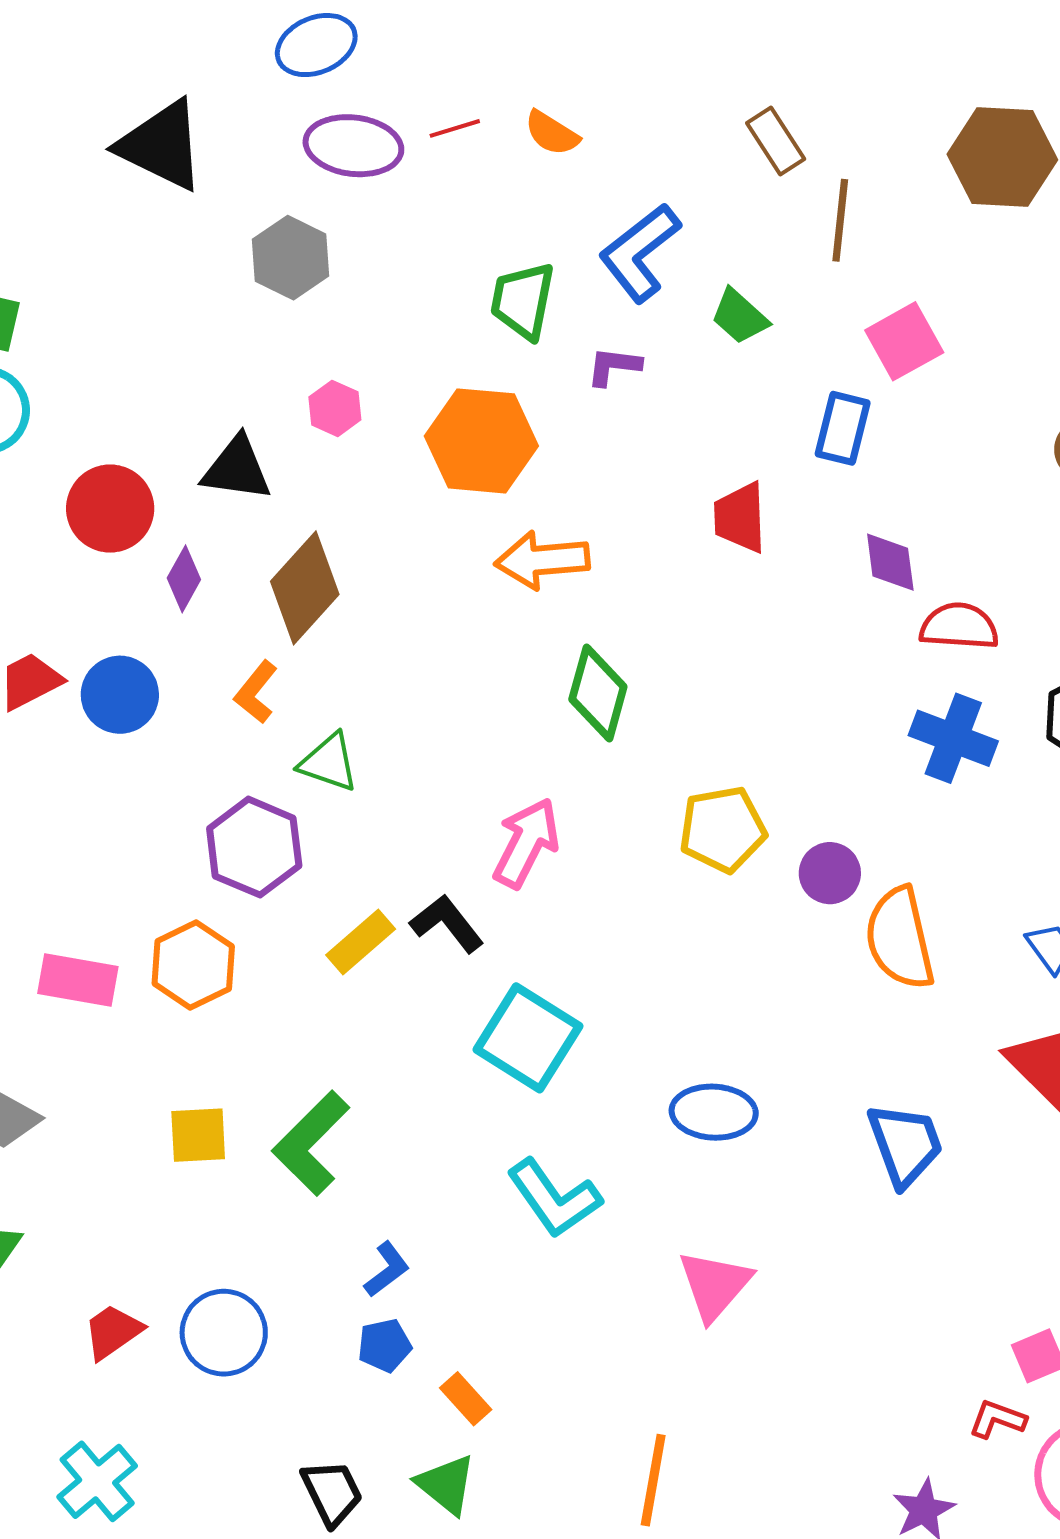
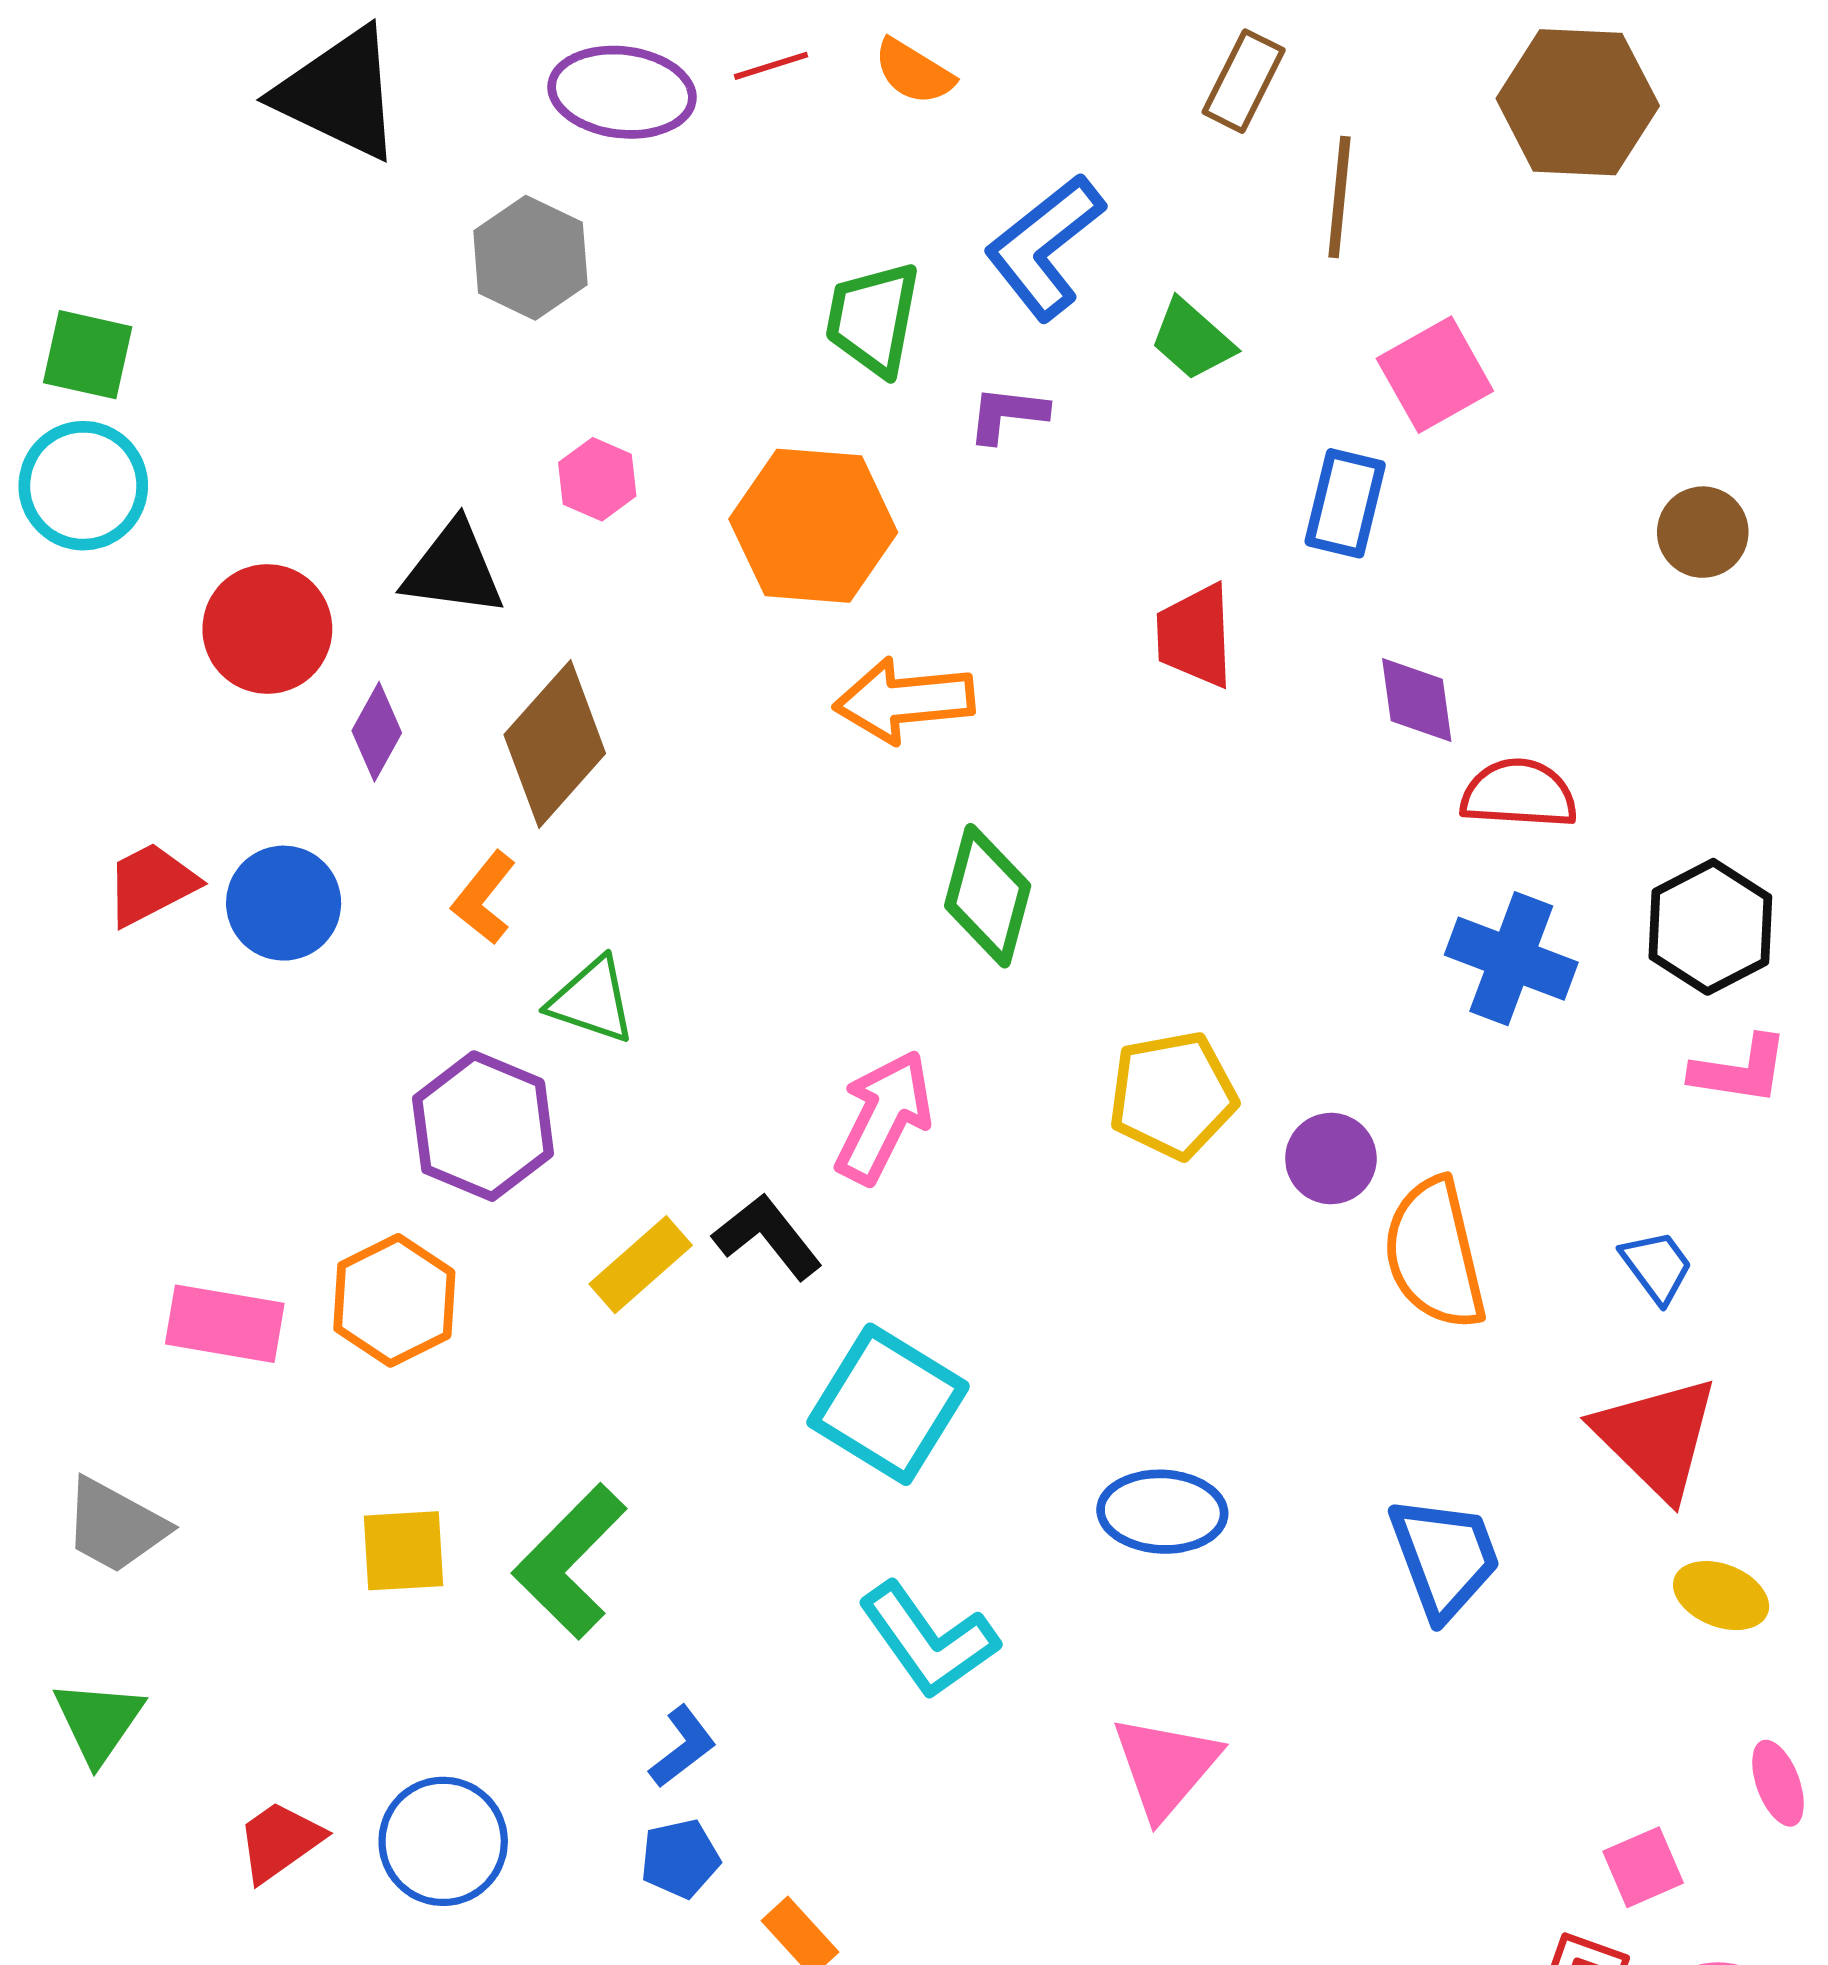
brown rectangle: (776, 141) -> (1244, 81), turned 60

